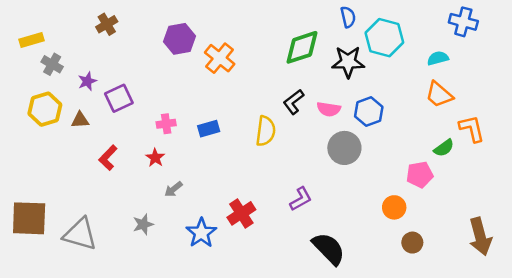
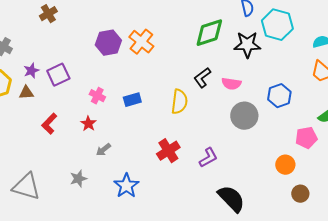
purple hexagon: (179, 39) -> (108, 43), moved
purple star: (87, 81) -> (31, 71), moved
blue hexagon: (369, 112) -> (279, 96), moved
pink cross: (166, 124) -> (97, 96), turned 35
red cross: (241, 213) -> (168, 151), moved

